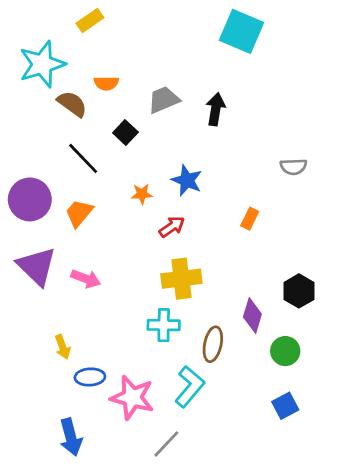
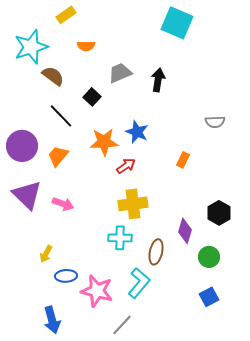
orange semicircle: (106, 83) -> (86, 46), moved
orange star: (142, 194) -> (104, 142), size x1.8
yellow arrow: (63, 347) -> (46, 254), turned 48

